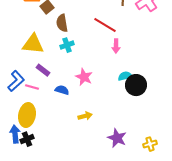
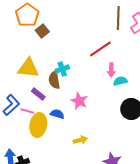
brown semicircle: (62, 23) -> (54, 80), moved
red line: (105, 25) -> (100, 49), turned -65
cyan semicircle: (125, 76) -> (120, 81), moved
yellow ellipse: (27, 115) -> (38, 125), moved

